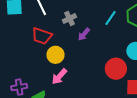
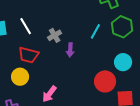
purple arrow: (84, 34) -> (70, 50), turned -32
yellow circle: (56, 55) -> (20, 77), moved

